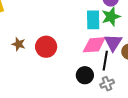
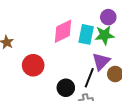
pink diamond: (94, 45) -> (63, 31), moved, turned -35
red circle: (46, 47) -> (33, 65), moved

